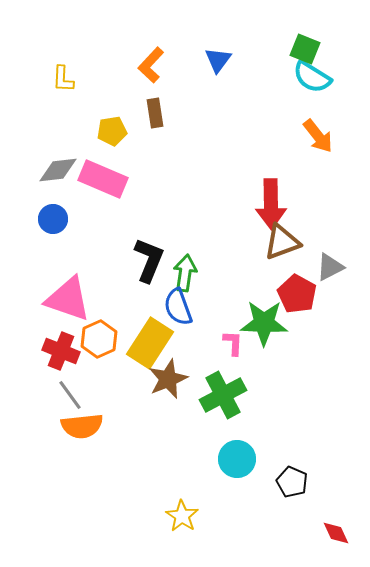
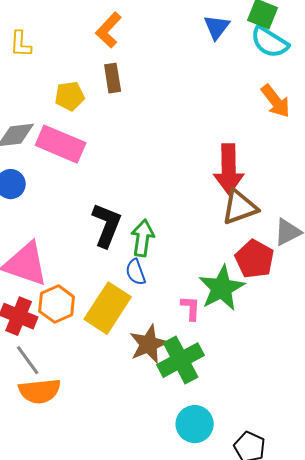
blue triangle: (218, 60) -> (217, 27), moved
blue semicircle: (178, 307) -> (136, 272), size x0.7
green star: (264, 323) -> (222, 288), turned -30
brown star: (168, 379) -> (149, 344), moved

